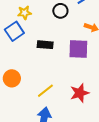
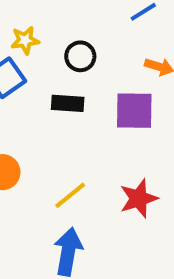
black circle: (60, 11) -> (80, 56), moved

